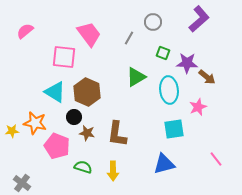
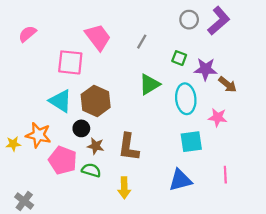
gray circle: (153, 22) -> (189, 20), moved
pink star: (198, 107) -> (218, 117), turned 30
pink line: (216, 159) -> (225, 175), moved, turned 35
green semicircle: (83, 167) -> (91, 170), moved

